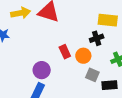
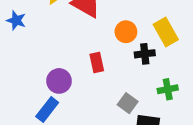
yellow rectangle: (108, 20) -> (166, 32), turned 42
orange circle: (83, 56) -> (126, 32), moved

